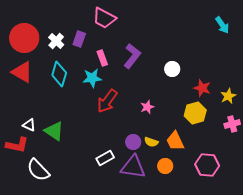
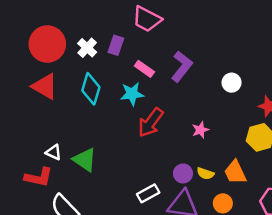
pink rectangle: (102, 58) -> (144, 69), turned -35

